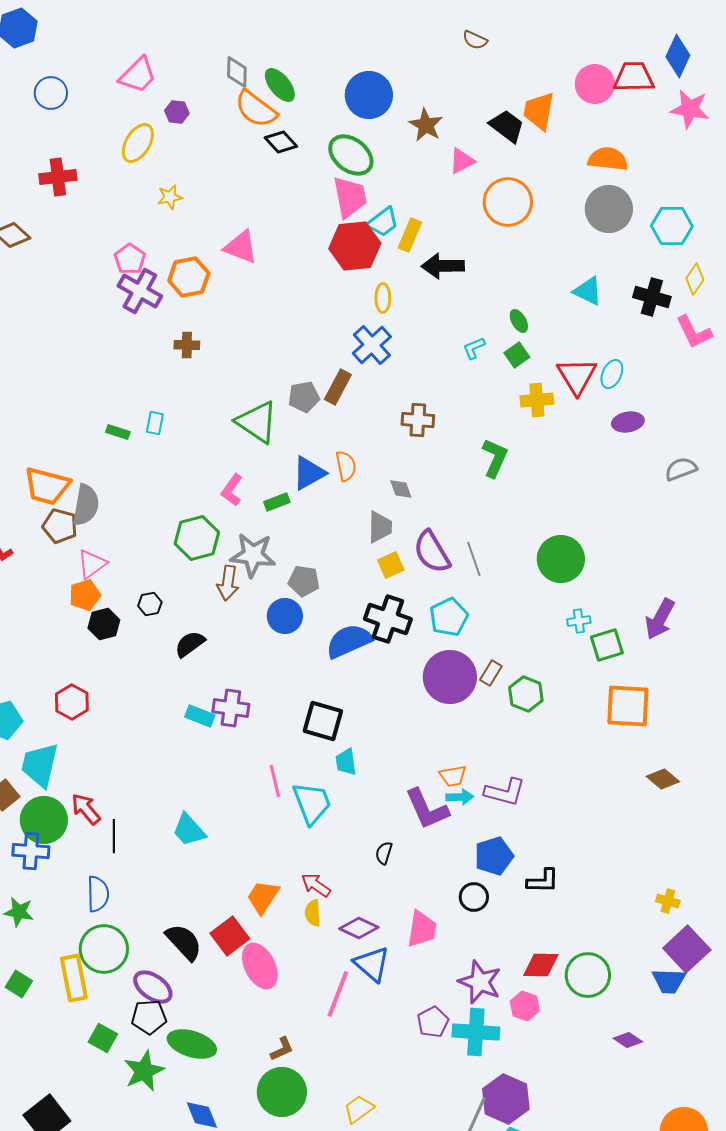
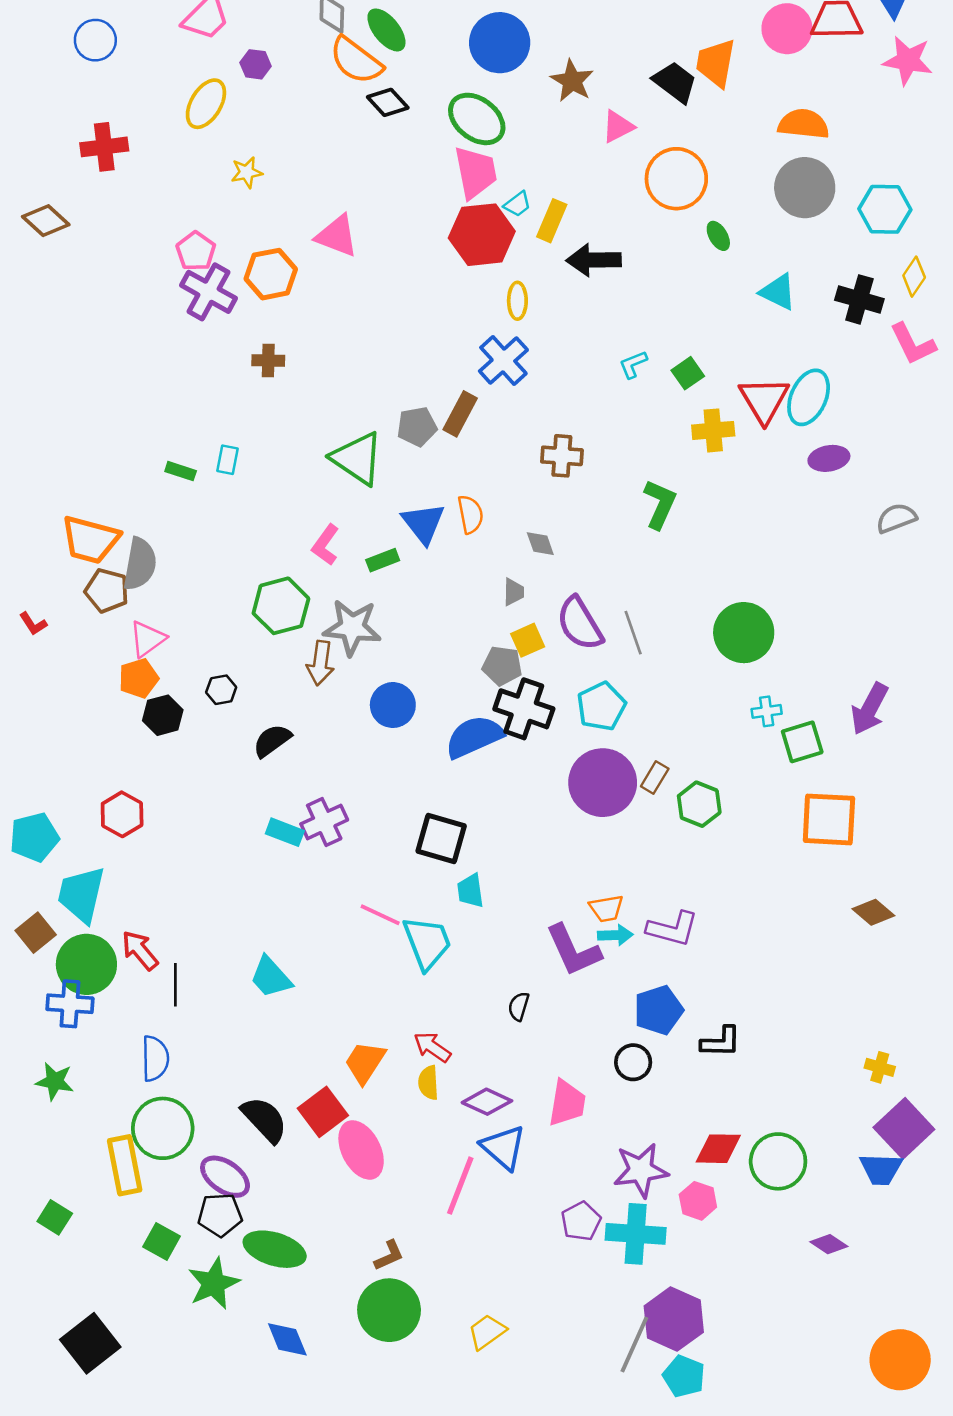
cyan trapezoid: (383, 222) -> (517, 204), size x0.7
green ellipse: (519, 321) -> (718, 236), moved
cyan ellipse: (612, 374) -> (809, 397), size x1.5
blue triangle: (309, 473) -> (423, 523), turned -39
gray trapezoid: (380, 527) -> (514, 592), size x0.7
gray pentagon: (304, 581) -> (502, 666), moved
purple cross: (231, 708) -> (324, 822), turned -33
pink line: (275, 781) -> (380, 915), turned -52
purple star: (480, 982) -> (641, 1170), turned -30
green square: (19, 984) -> (55, 1217), moved

